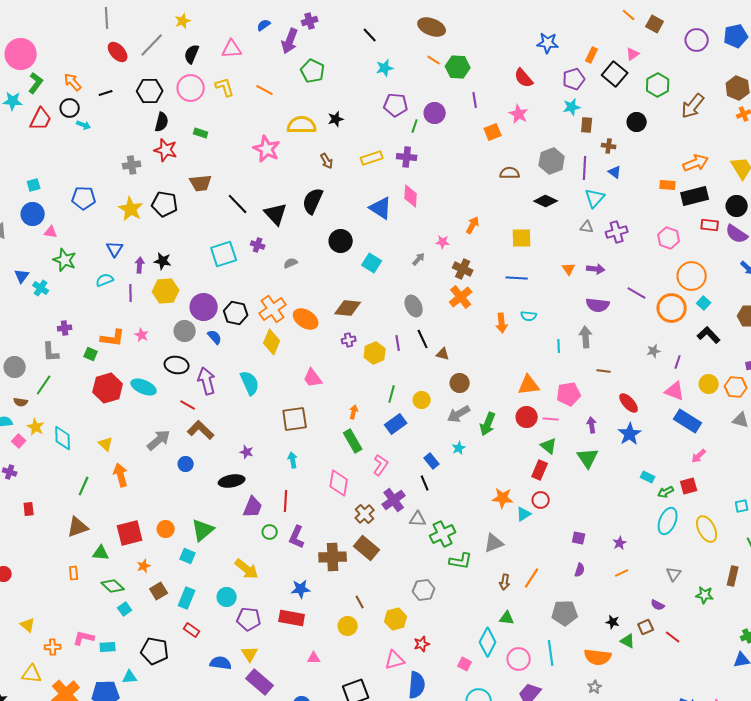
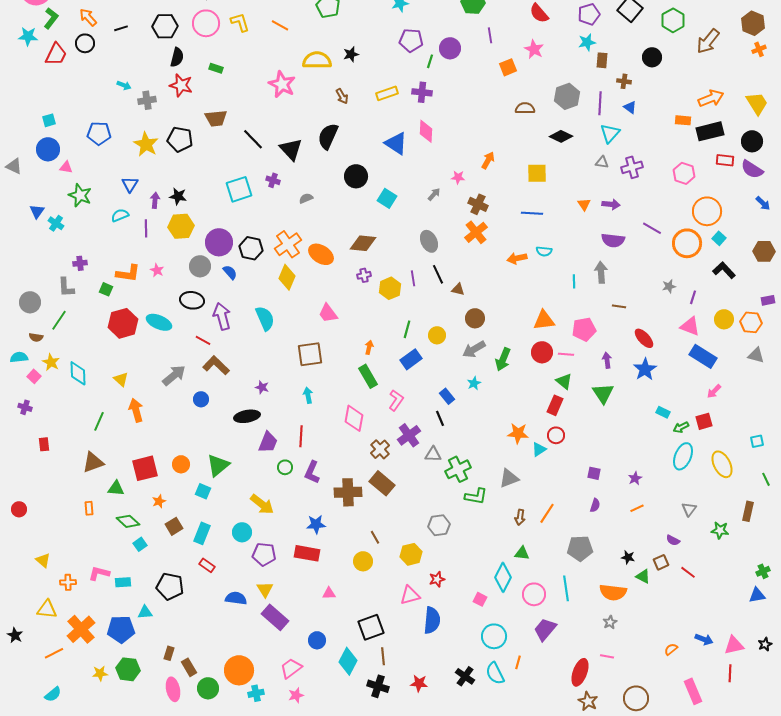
cyan arrow: (84, 125) -> (124, 85), moved
orange arrow: (502, 323) -> (517, 258), turned 84

